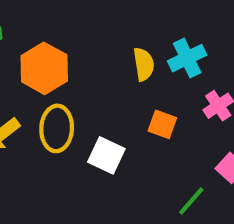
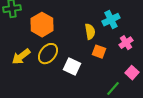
yellow semicircle: (144, 64) -> (90, 32), moved
yellow ellipse: (57, 128) -> (48, 54), turned 35

